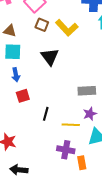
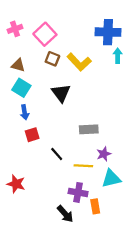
cyan square: (13, 52) -> (21, 88), turned 30
gray rectangle: (87, 91) -> (89, 129), moved
black line: (46, 114) -> (57, 154), turned -56
black arrow: (19, 170) -> (65, 214), moved, turned -138

